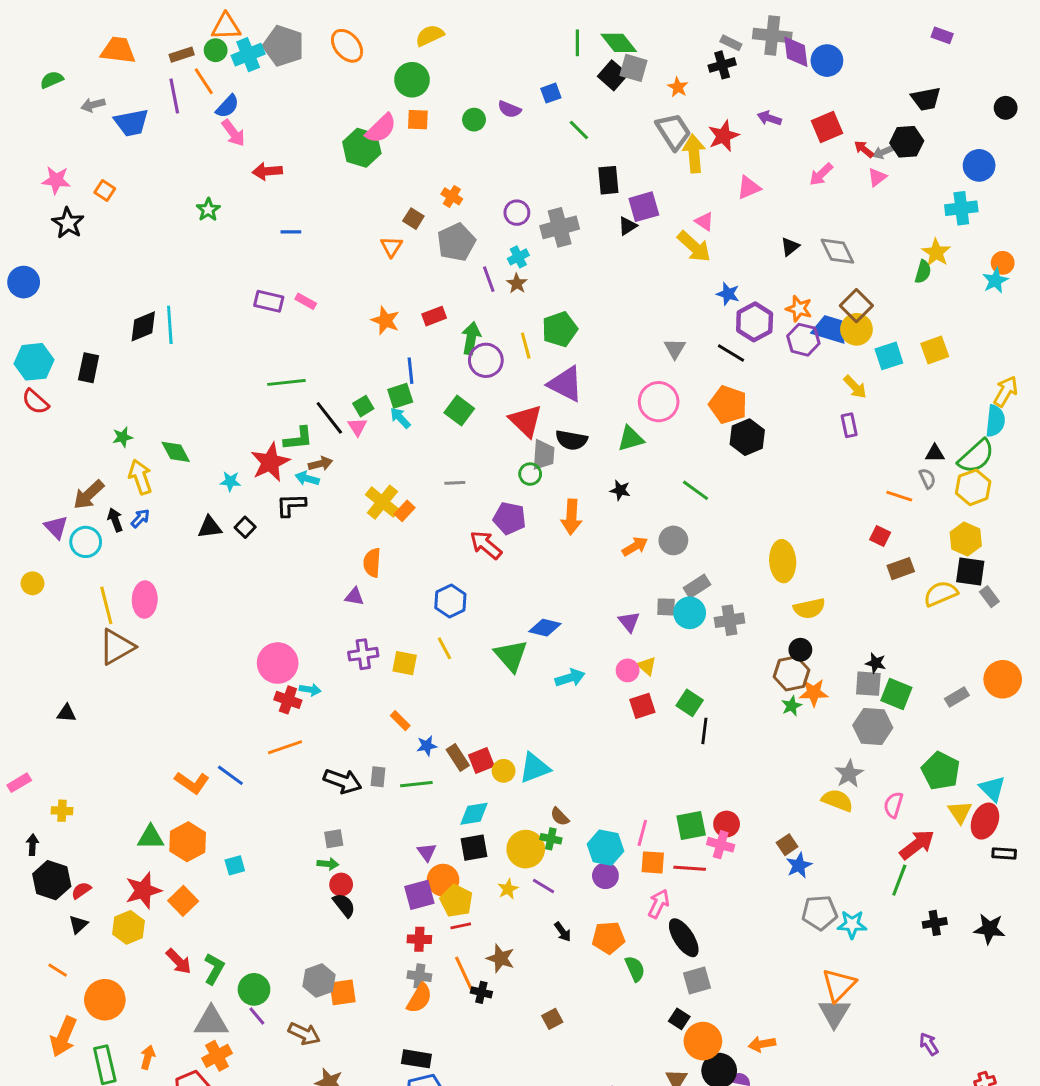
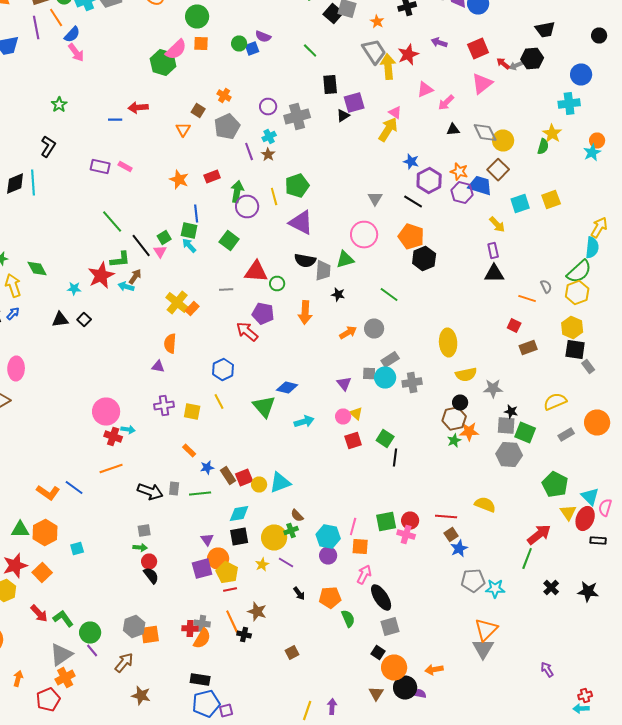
blue square: (551, 93) -> (252, 48), moved
red arrow: (267, 171) -> (138, 108), moved
pink arrow: (821, 174) -> (446, 102), moved
pink triangle: (877, 177) -> (482, 84), moved, size x1.6
yellow arrow: (694, 247) -> (388, 130), turned -100
black triangle: (790, 247) -> (453, 130), turned 32
yellow circle: (856, 329) -> (503, 140), moved
green line: (286, 382) -> (112, 222), turned 55
green square: (400, 396) -> (189, 230), turned 30
red triangle: (526, 421) -> (256, 272), moved, turned -40
black triangle: (935, 453) -> (494, 274), moved, size x1.5
gray trapezoid: (543, 455) -> (323, 270), moved
brown arrow: (320, 464) -> (135, 276), turned -42
black L-shape: (291, 505) -> (48, 146), moved, turned 125
yellow semicircle: (941, 594) -> (555, 402), moved
gray star: (849, 774) -> (493, 388), moved, turned 30
pink semicircle: (893, 805) -> (605, 508), moved
green cross: (551, 839) -> (291, 530), turned -32
red line: (690, 868) -> (446, 516), moved
black cross: (935, 923) -> (551, 588), turned -35
red cross: (419, 939) -> (190, 628), moved
green L-shape: (214, 969) -> (63, 618), turned -65
gray triangle: (211, 1022) -> (61, 654), turned -35
brown arrow: (304, 1034) -> (124, 662), turned -75

